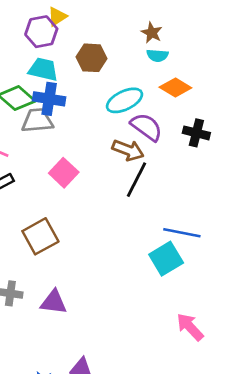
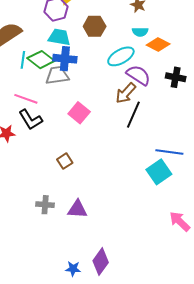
cyan semicircle: (157, 55) -> (140, 32), moved
brown arrow: (128, 150) -> (126, 93), turned 115
brown square: (40, 236) -> (65, 161), size x0.6

